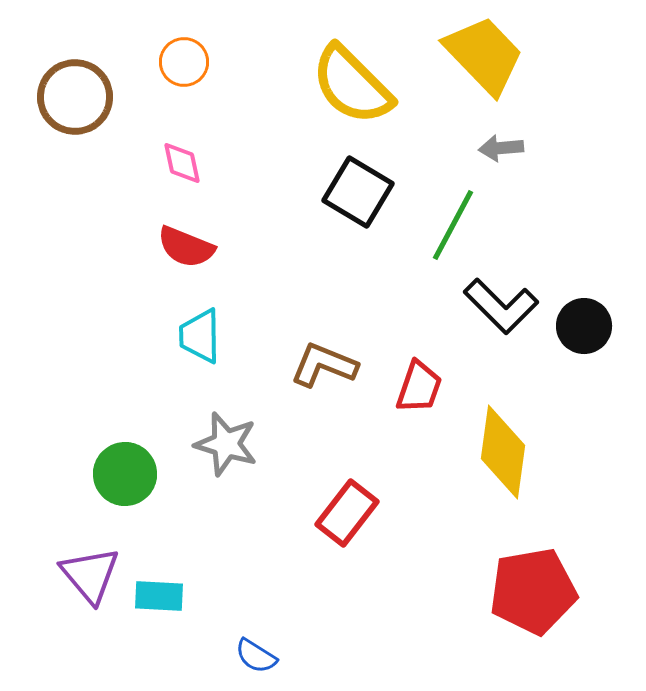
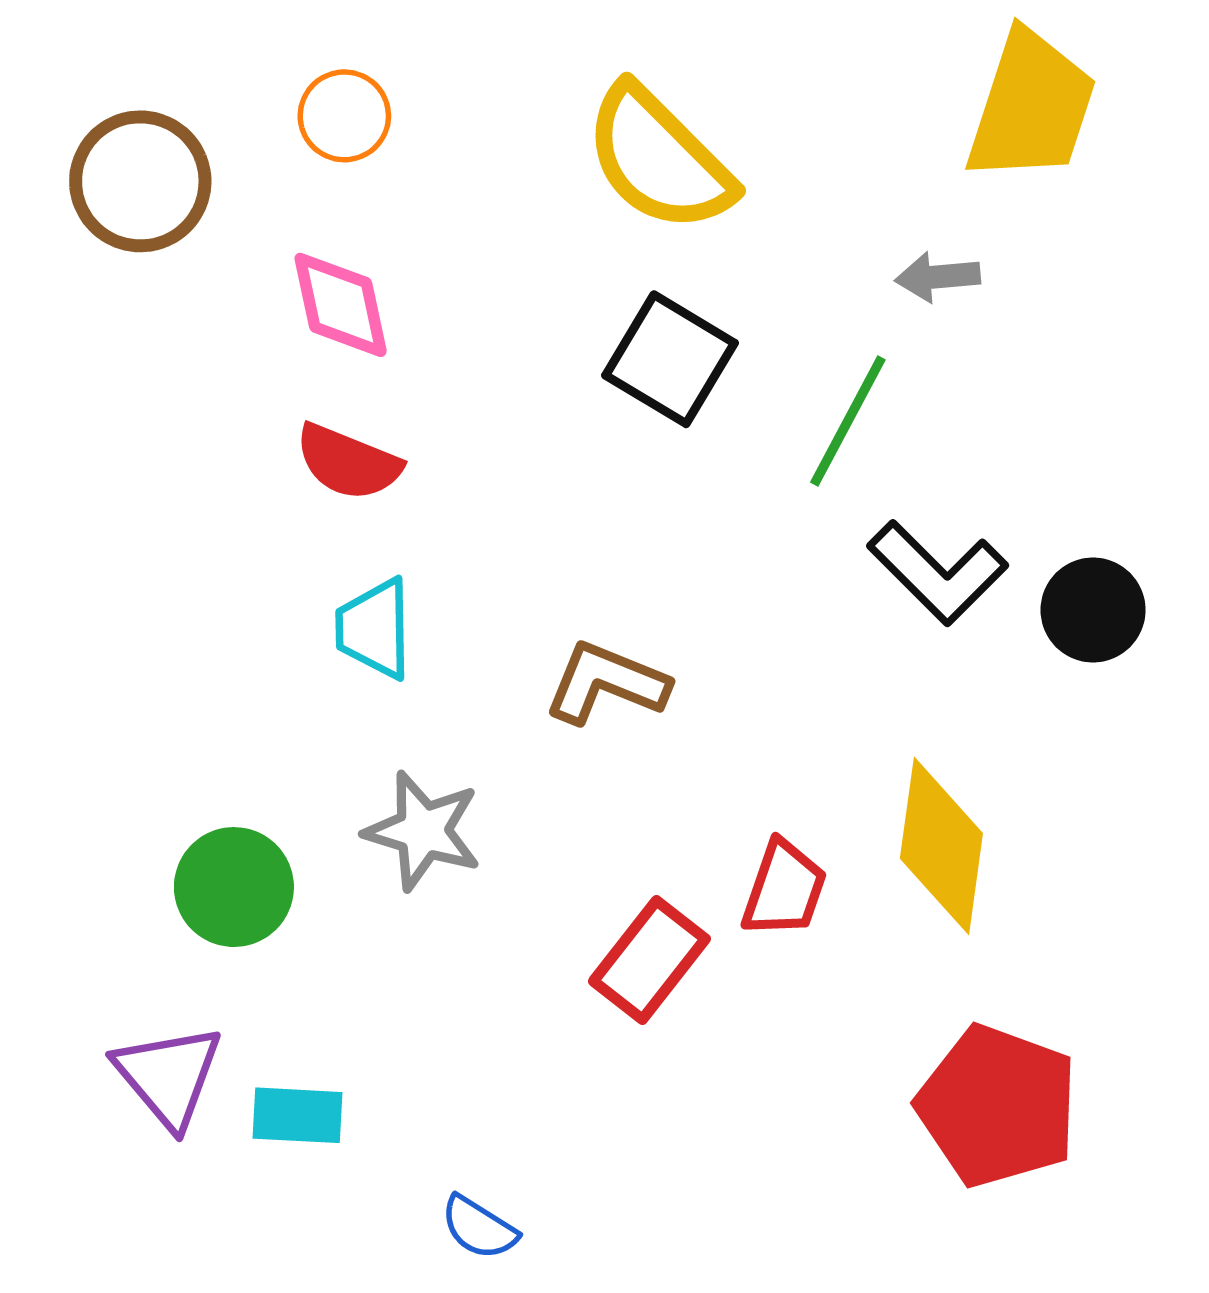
yellow trapezoid: (484, 55) -> (1031, 107), moved, turned 62
pink diamond: (182, 163) -> (341, 305), size x1.4
red trapezoid: (419, 387) -> (784, 889), moved
red pentagon: (533, 591) -> (998, 1106), turned 30

